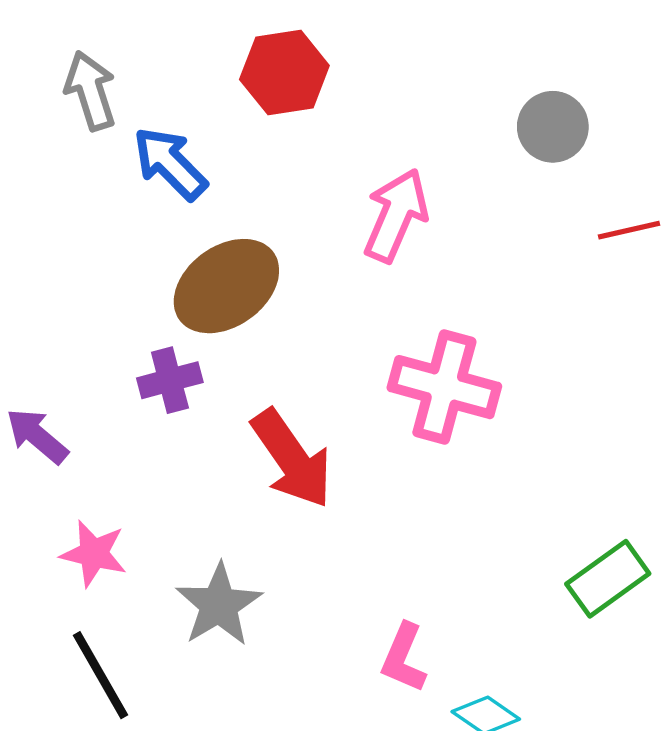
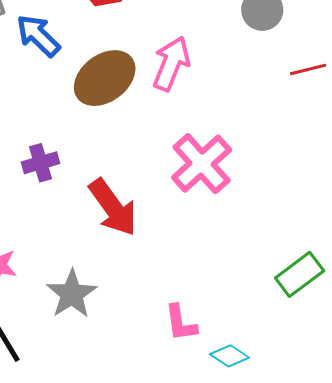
brown ellipse: (226, 286) -> (105, 78), moved
pink cross: (444, 387) -> (202, 164), turned 34
pink L-shape: (404, 658) -> (181, 323), turned -30

